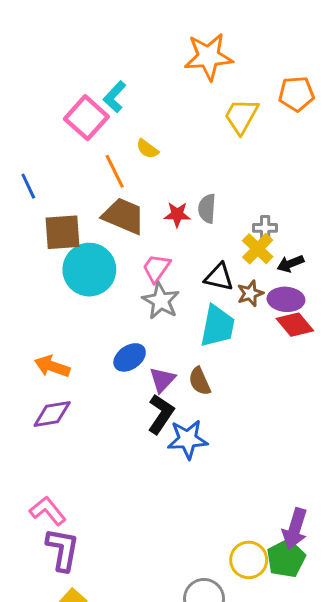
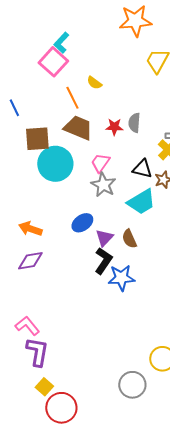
cyan L-shape: (115, 97) -> (61, 43), moved
cyan trapezoid: (217, 326) -> (141, 202), turned 48

